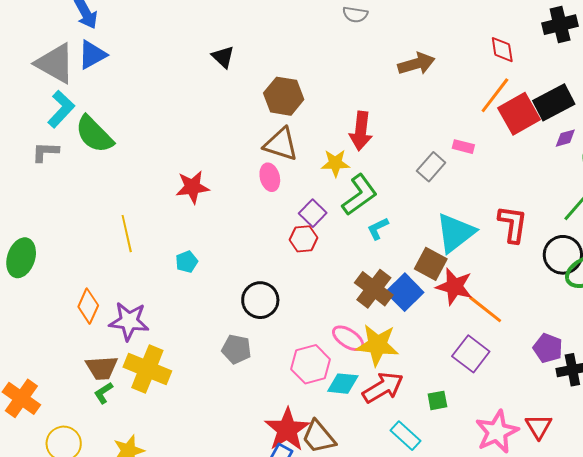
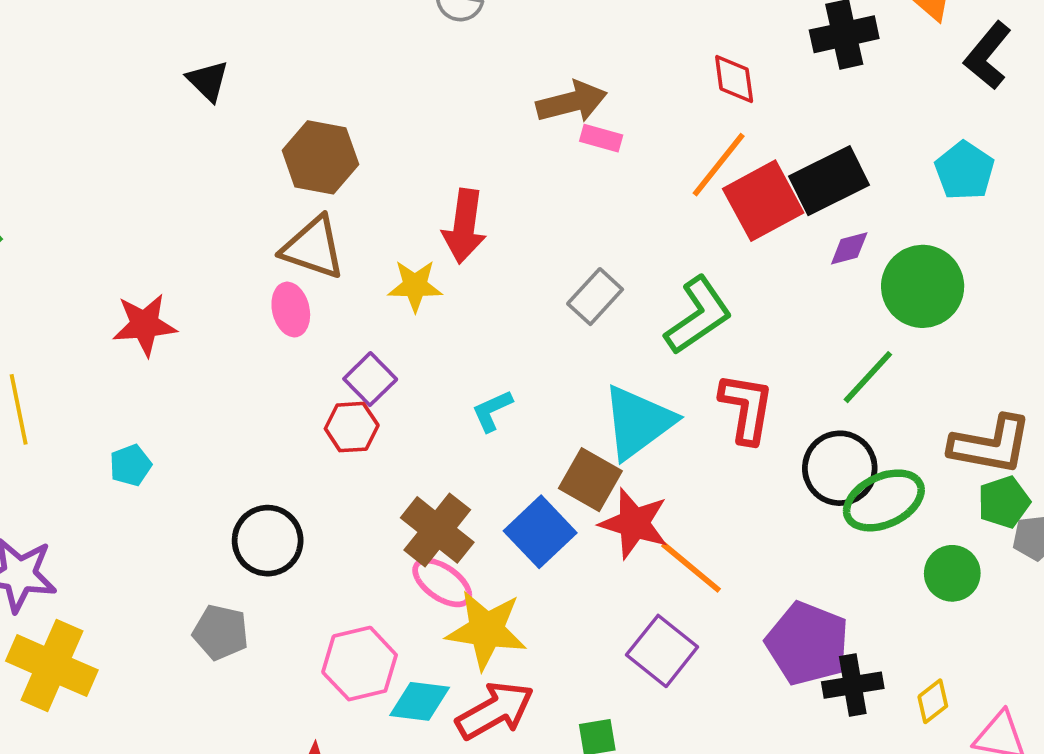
pink rectangle: (463, 147) -> (601, 138), moved
green L-shape: (359, 195) -> (698, 316), moved
brown cross: (374, 289) -> (437, 530), moved
pink ellipse: (348, 338) -> (442, 583), moved
purple pentagon: (548, 348) -> (807, 643), size x1.5

